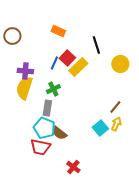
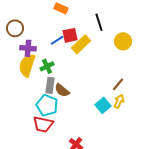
brown circle: (12, 36) -> (15, 28), moved
red square: (67, 58) -> (70, 35), turned 35
blue line: (54, 63) -> (57, 40), turned 32
green cross: (53, 89) -> (47, 66), moved
brown semicircle: (59, 133) -> (62, 90), moved

